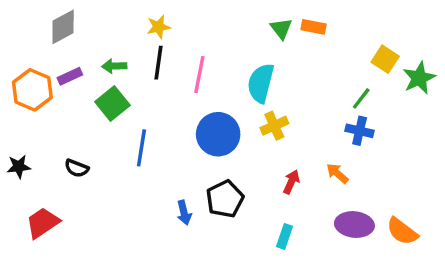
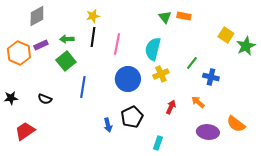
green line: (361, 98) -> (192, 63), moved
orange semicircle: (402, 231) -> (236, 124), moved
cyan rectangle: (285, 236) -> (158, 143), moved

